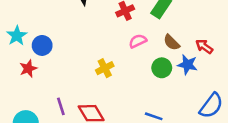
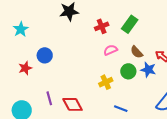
cyan star: (17, 36) -> (21, 29), moved
blue circle: (42, 45) -> (45, 55), moved
yellow cross: (105, 68) -> (106, 82), moved

